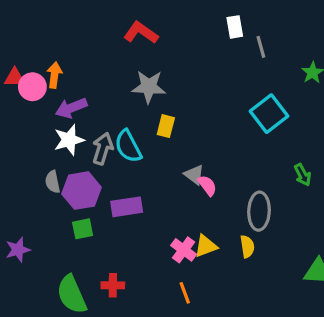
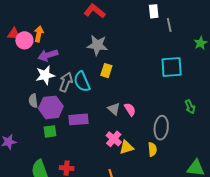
cyan square: (269, 114) -> (172, 67), turned 30
gray triangle: (194, 175) -> (114, 109), moved
pink cross: (184, 250) -> (114, 139), moved

